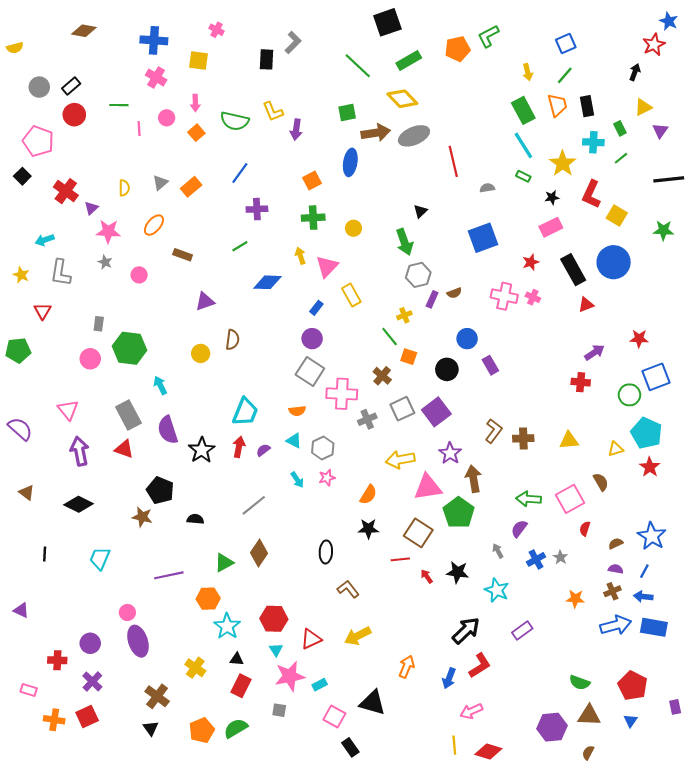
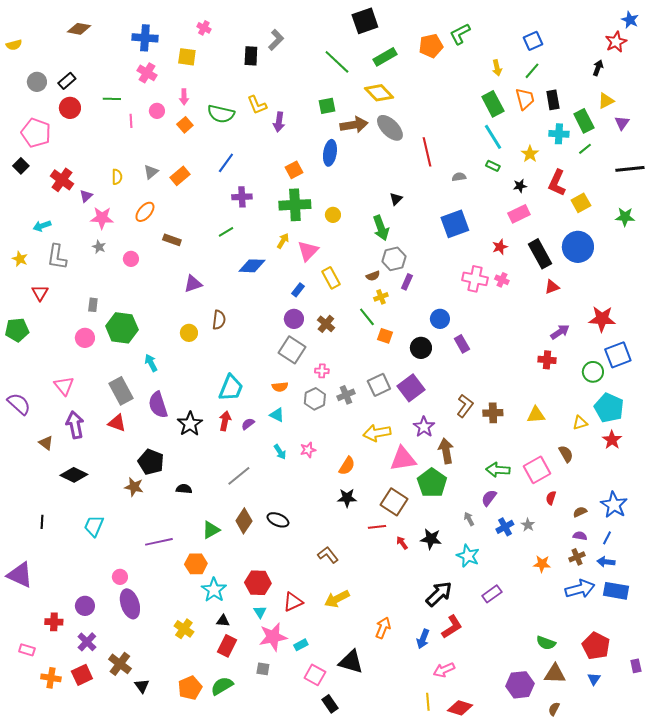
green rectangle: (620, 128) -> (584, 121), size x1.6
gray ellipse: (414, 136) -> (390, 128), turned 68
yellow star: (563, 163) -> (530, 154), size x0.7
yellow square: (617, 215) -> (581, 203), turned 30
green cross: (313, 218) -> (295, 205), size x1.4
yellow arrow: (300, 256) -> (283, 241), turned 49
brown semicircle: (454, 293) -> (373, 276), moved
red star: (639, 339) -> (602, 319), size x1.5
brown cross: (382, 376) -> (326, 324), moved
pink cross: (342, 394) -> (322, 371), size x0.5
gray hexagon: (323, 448) -> (315, 399), moved
brown triangle: (27, 493) -> (46, 443), moved
black ellipse: (326, 552) -> (278, 520), moved, turned -70
purple triangle: (21, 610) -> (20, 575), size x1.8
brown cross: (157, 696) -> (120, 664), moved

